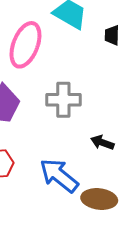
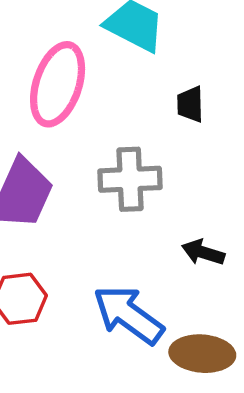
black trapezoid: (112, 35) -> (190, 104), moved

